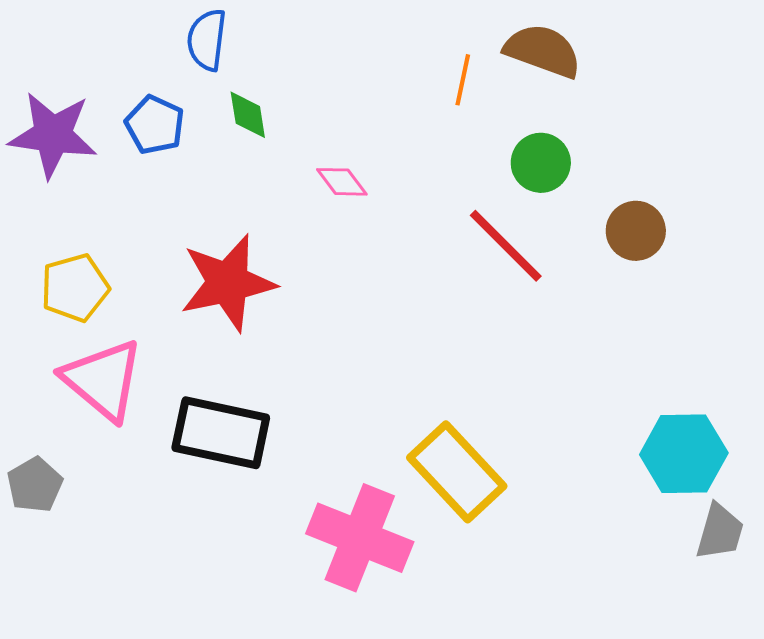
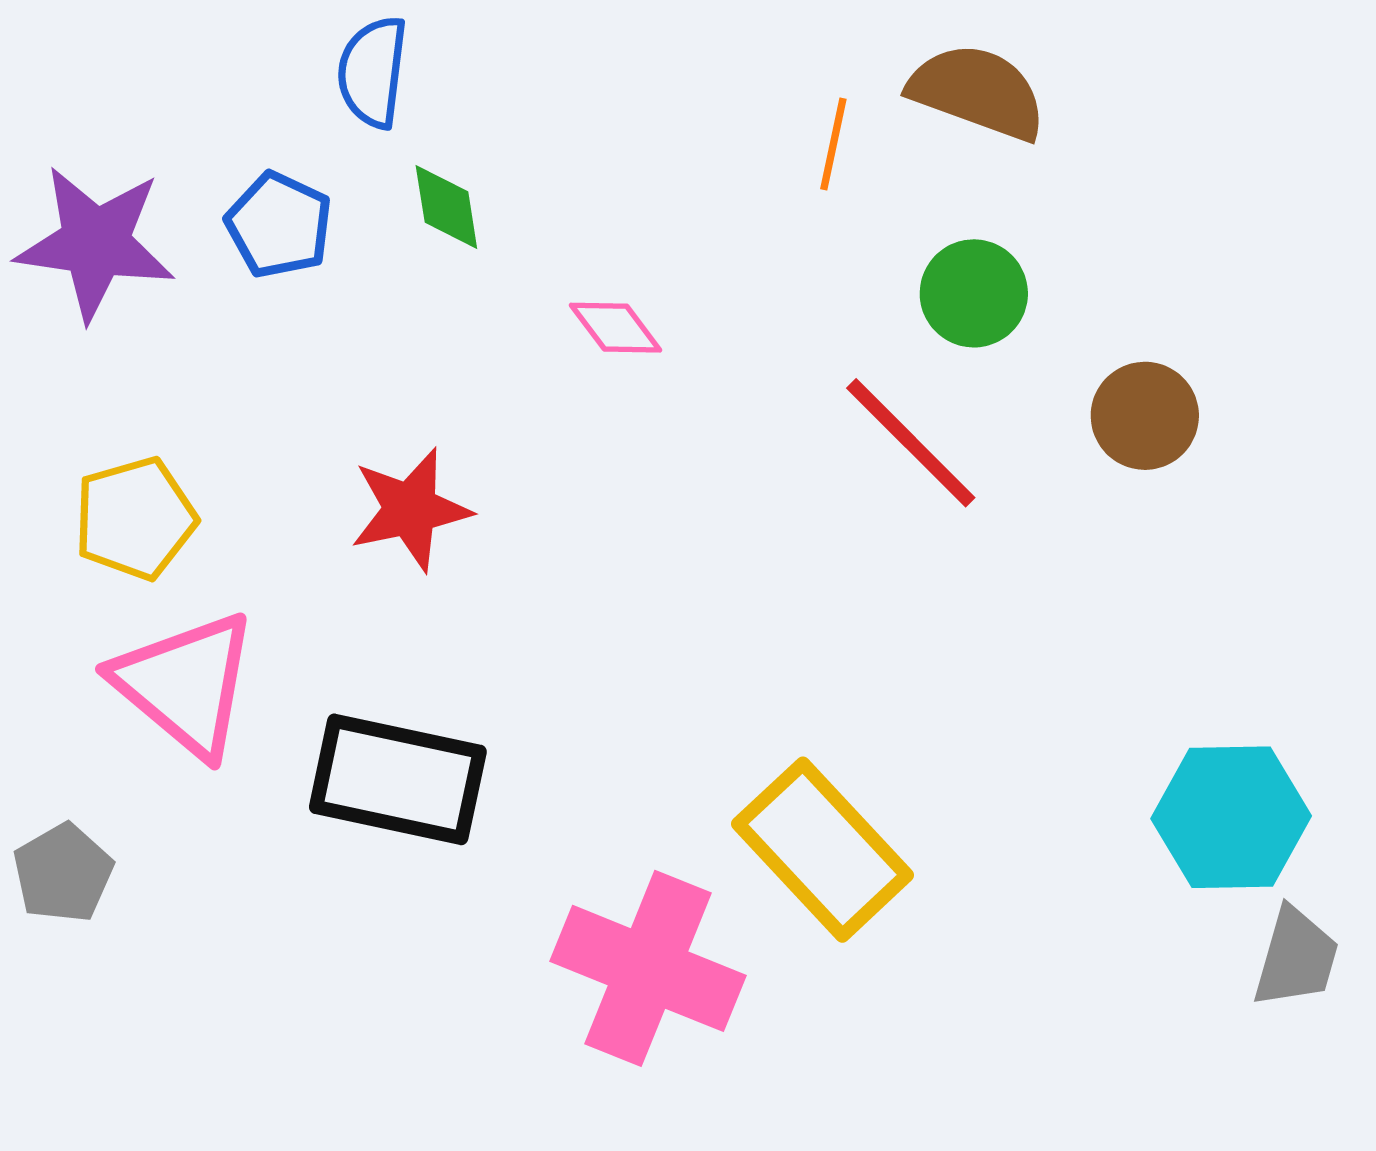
red star: (228, 283) -> (410, 509), size x0.7

